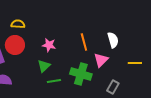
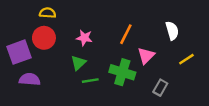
white semicircle: (113, 40) -> (172, 31), moved
orange line: (84, 42) -> (126, 34), turned 42
yellow line: (135, 63) -> (186, 59), turned -32

